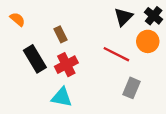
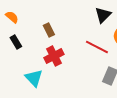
black rectangle: (35, 59) -> (16, 42), moved, size x0.6
cyan triangle: (62, 97) -> (34, 78), moved, turned 36

